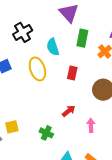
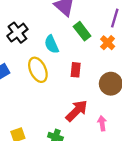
green rectangle: (82, 38) -> (82, 31), turned -42
red arrow: (69, 111) -> (77, 111), size x1.6

